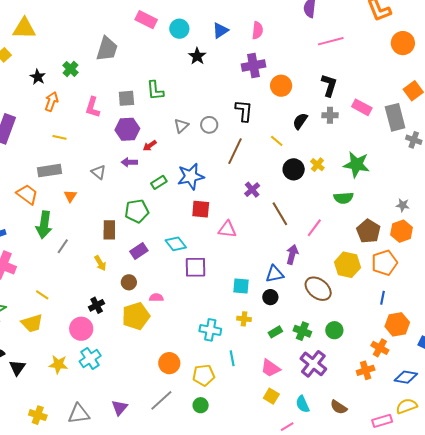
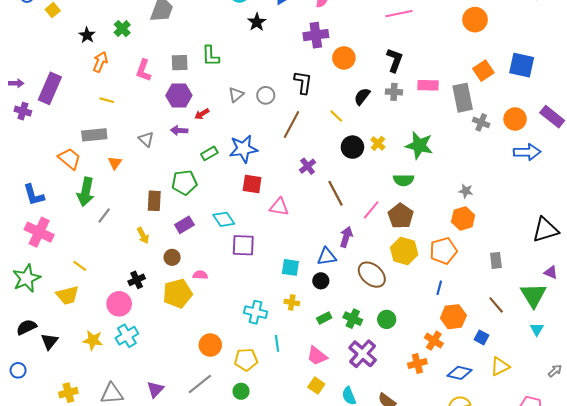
pink rectangle: (362, 107) -> (428, 85), turned -30
brown pentagon: (368, 231) -> (401, 216), moved
yellow cross: (38, 415) -> (68, 393), turned -36

